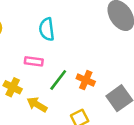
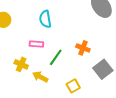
orange cross: (86, 80) -> (83, 48), moved

